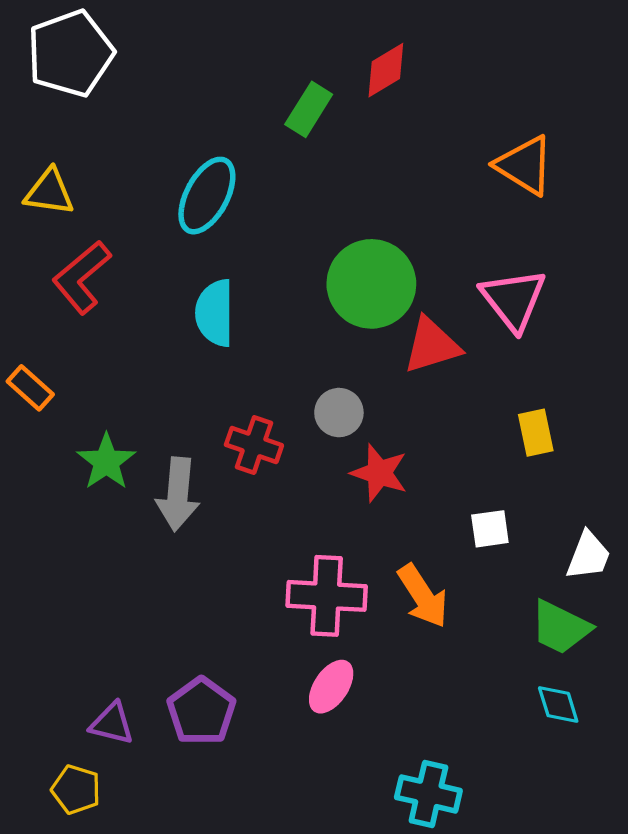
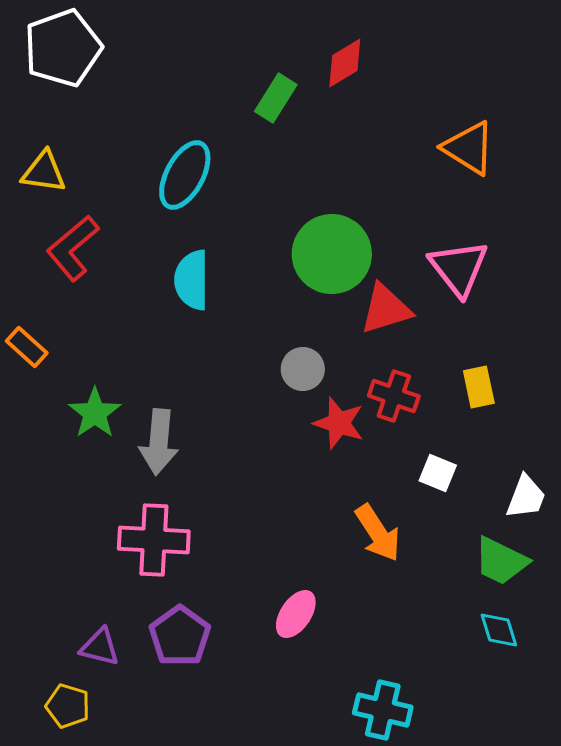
red cross: (254, 445) -> (394, 396), moved
white square: (490, 529) -> (438, 473), turned 30
pink cross: (327, 596) -> (154, 540), moved

